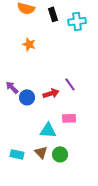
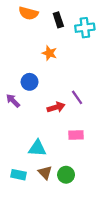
orange star: (29, 44) -> (49, 53), moved
blue circle: (27, 97) -> (30, 82), moved
cyan triangle: (48, 130) -> (37, 148), moved

